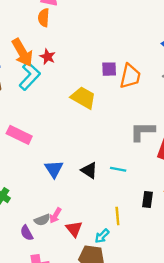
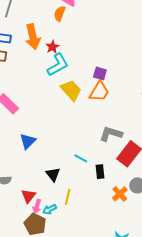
cyan L-shape: (30, 76) -> (58, 65), moved
orange trapezoid: (130, 76) -> (99, 92), moved
black triangle: (89, 170) -> (53, 174), moved
black rectangle: (148, 200) -> (100, 172), moved, turned -32
pink arrow: (55, 215) -> (37, 206), moved, turned -32

